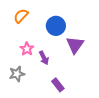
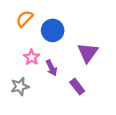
blue circle: (56, 26) -> (53, 30), moved
purple rectangle: (58, 85) -> (77, 87), moved

